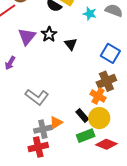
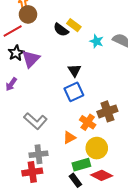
black star: (49, 34) -> (16, 53), moved
blue square: (110, 53) -> (74, 92), moved, turned 30
orange cross: (98, 96) -> (88, 122), moved
black rectangle: (82, 115) -> (75, 180), moved
orange triangle: (56, 123) -> (69, 138), moved

